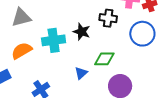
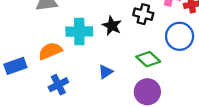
orange semicircle: (22, 51) -> (50, 51), moved
green diamond: (104, 59) -> (148, 59), moved, turned 35

